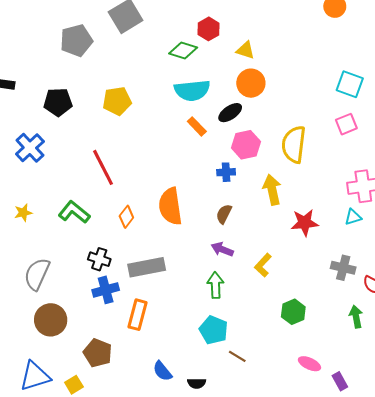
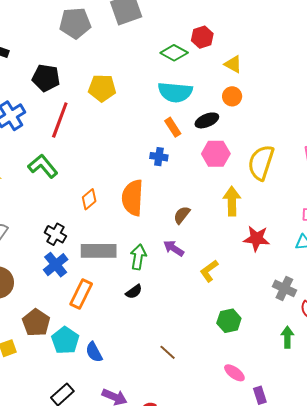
orange circle: (251, 83) -> (232, 96), size x0.7
red line: (103, 167) -> (60, 120), moved, turned 36
blue cross: (226, 172) -> (159, 157), moved
green L-shape: (74, 212) -> (43, 166), moved
green arrow: (215, 285) -> (138, 257), moved
blue cross: (106, 290) -> (56, 265), turned -35
cyan pentagon: (214, 330) -> (65, 340), moved
black semicircle: (197, 383) -> (134, 292), moved, turned -48

